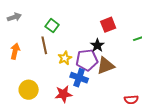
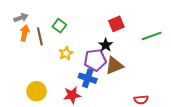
brown line: (44, 45) -> (40, 36), moved
orange arrow: (15, 51) -> (25, 33), moved
yellow star: (65, 58) -> (66, 53), moved

